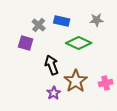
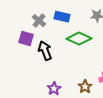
black arrow: (52, 65) -> (45, 51), moved
brown star: (76, 81) -> (85, 87), moved, size x0.6

